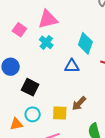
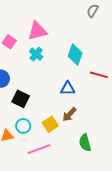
blue triangle: (72, 66) -> (68, 88), moved
yellow square: (60, 113) -> (50, 124), turned -35

